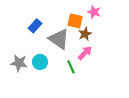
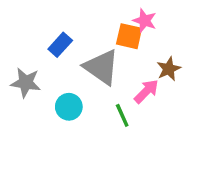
pink star: (94, 12) -> (145, 21), moved
brown star: (85, 34) -> (169, 69), moved
gray star: (19, 63) -> (26, 83), moved

